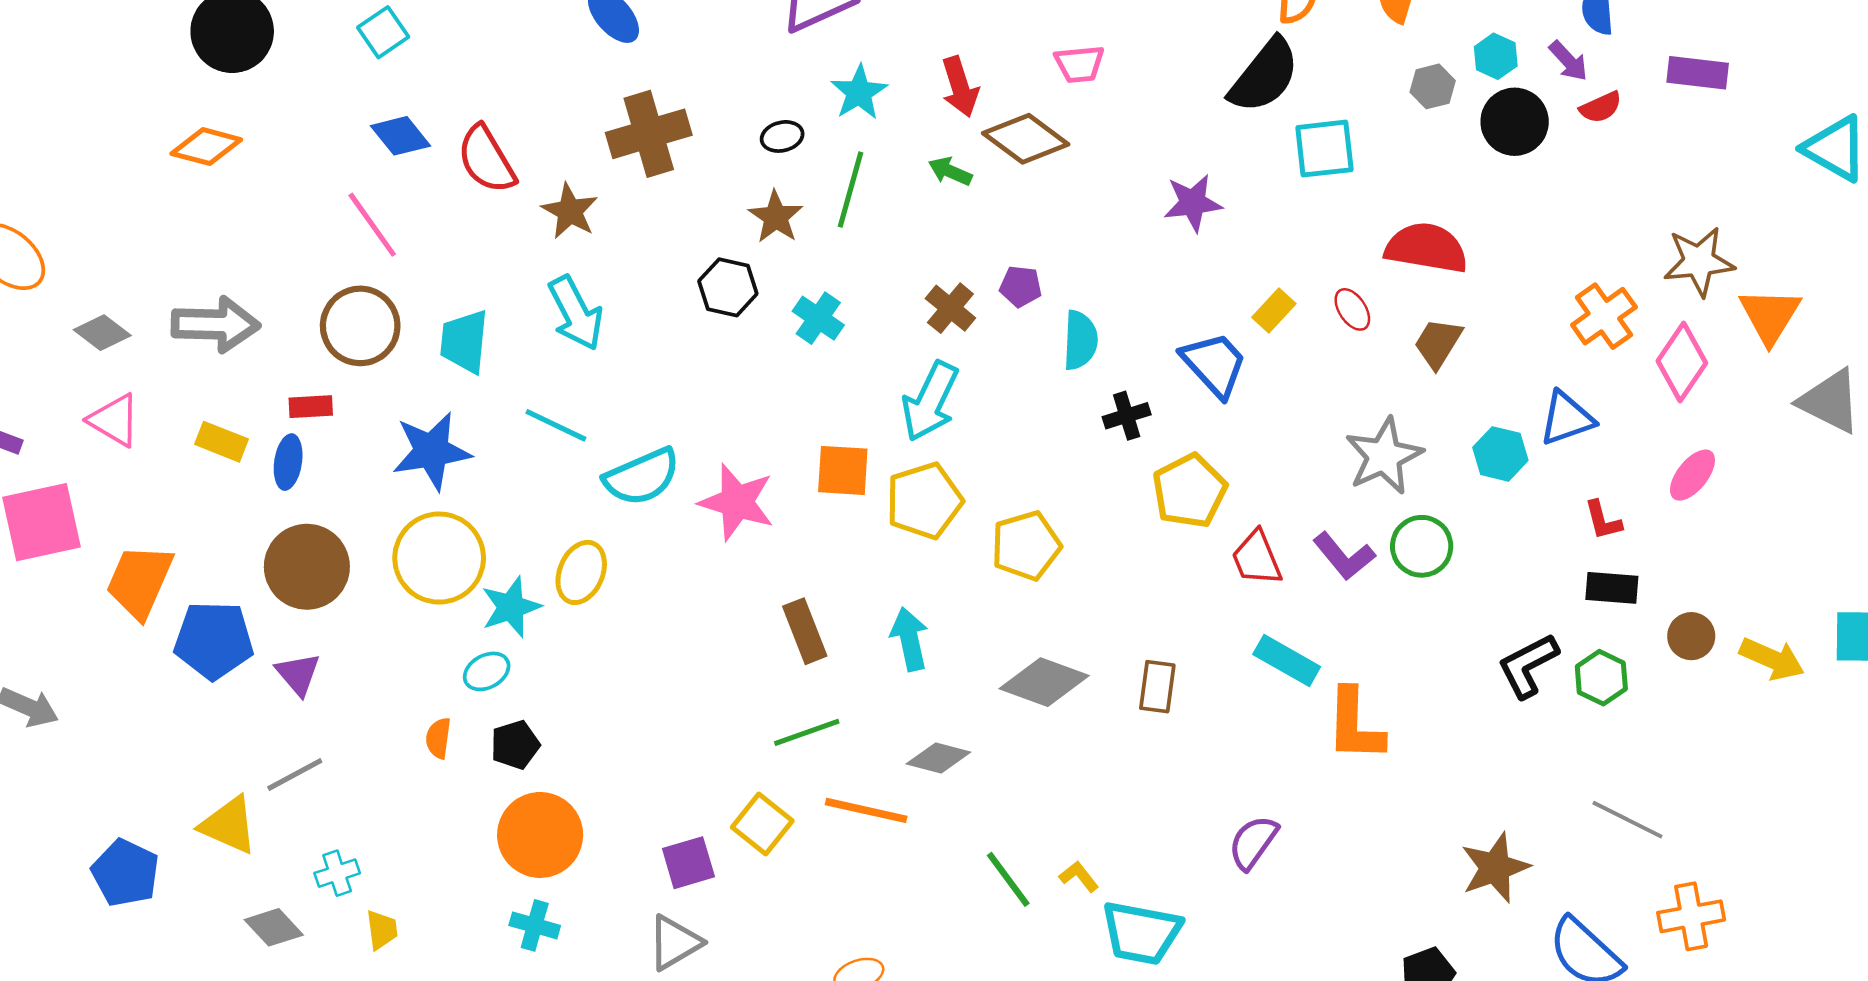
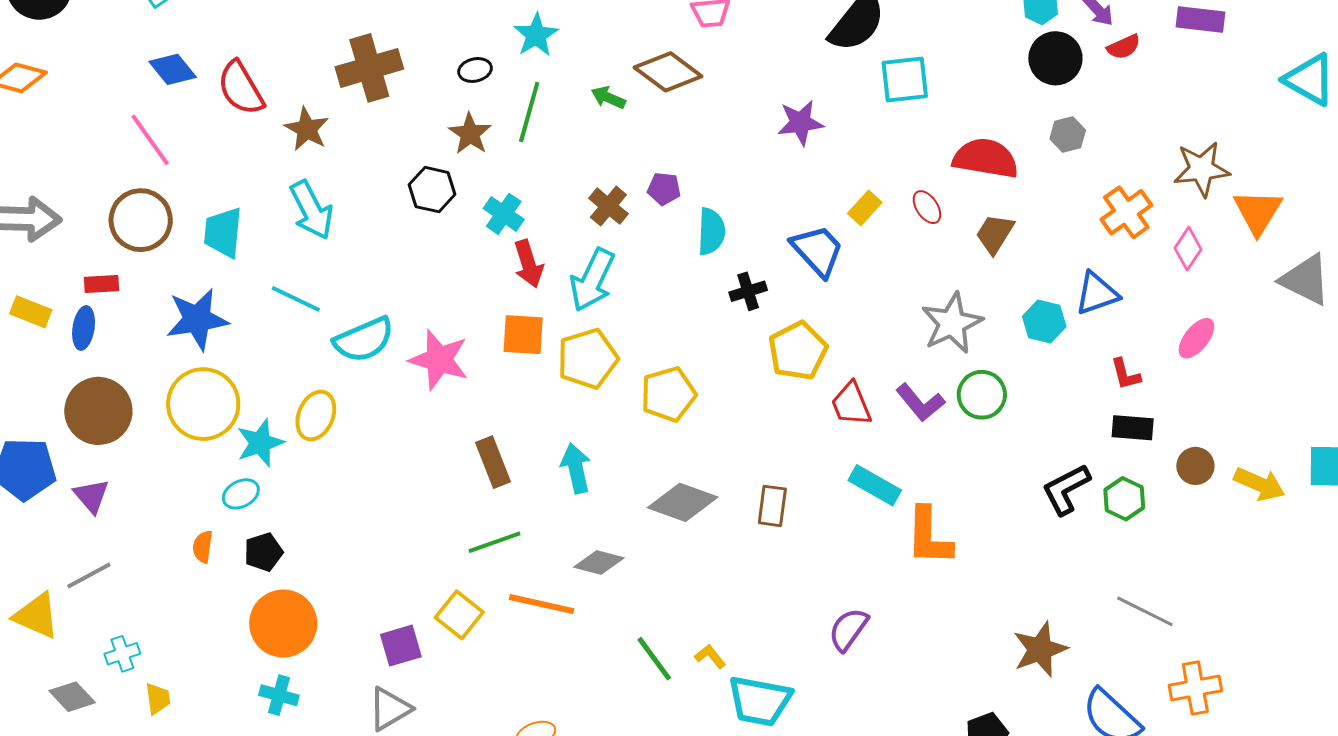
gray hexagon: (1433, 86) -> (1068, 134), moved
red arrow: (960, 87) -> (528, 264), moved
pink diamond: (1682, 362) -> (1188, 249), size x0.7

